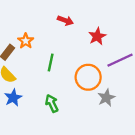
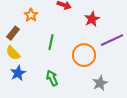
orange star: (26, 41) -> (31, 15), moved
gray star: (106, 98) -> (100, 83), moved

